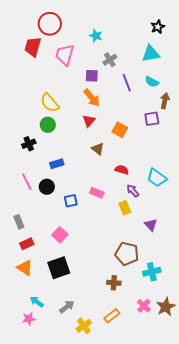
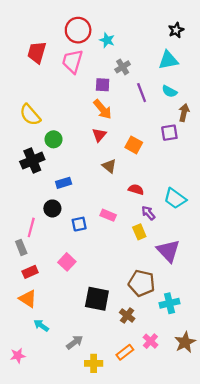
red circle: (50, 24) -> (78, 30), moved
yellow semicircle: (50, 103) -> (30, 115), moved
black cross: (29, 144) -> (32, 161), size x1.5
pink line: (27, 182) -> (31, 227), moved, turned 42
purple triangle: (151, 225) -> (168, 251), size x1.6
black square: (59, 268) -> (97, 299), moved, turned 30
brown cross: (114, 283) -> (127, 315), turned 32
cyan arrow: (37, 302) -> (41, 325), moved
pink cross: (144, 306) -> (150, 341), moved
pink star: (29, 319) -> (18, 356), moved
yellow cross: (84, 326) -> (94, 363), turned 35

